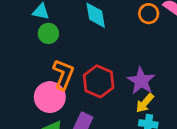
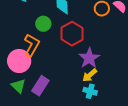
green circle: (48, 33) -> (43, 24), moved
red hexagon: (99, 81) -> (72, 34), moved

